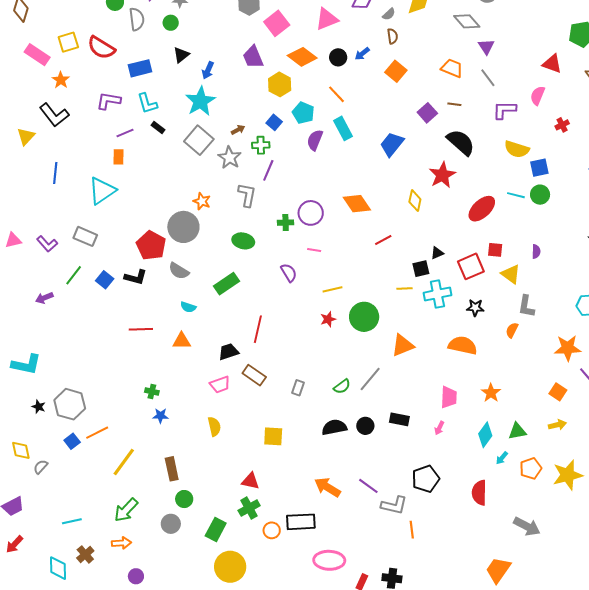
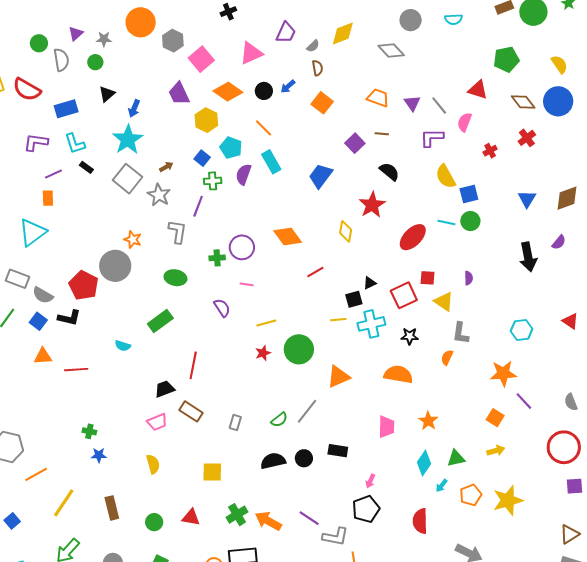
purple triangle: (486, 47) -> (412, 103), moved
gray line: (488, 78) -> (439, 106), moved
black semicircle: (461, 142) -> (389, 172), size x0.7
green cross: (261, 145) -> (213, 181), moved
yellow semicircle: (517, 149) -> (446, 176), turned 45
gray semicircle: (179, 271) -> (43, 295), moved
orange triangle: (182, 341) -> (43, 356), moved
pink arrow: (439, 428) -> (370, 481), moved
blue square: (72, 441) -> (12, 521), moved
green circle: (184, 499) -> (154, 522), moved
green cross: (249, 508) -> (237, 515), moved

